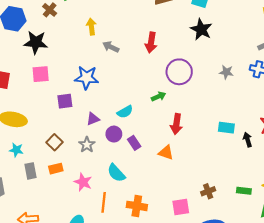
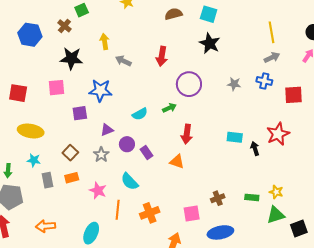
black star: (36, 42) -> (71, 58), moved
cyan semicircle: (125, 112) -> (140, 114), moved
orange cross: (137, 206) -> (150, 213), turned -30

